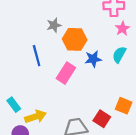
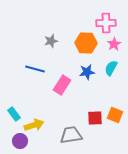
orange hexagon: (75, 39) -> (86, 43), moved
blue line: (37, 56) -> (35, 69), turned -60
red square: (102, 119) -> (95, 118), moved, turned -35

